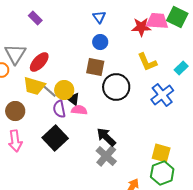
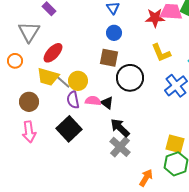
gray triangle: (15, 54) -> (29, 32), moved
black triangle: (73, 99) -> (107, 103), moved

